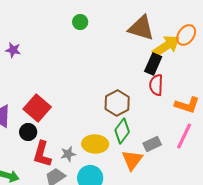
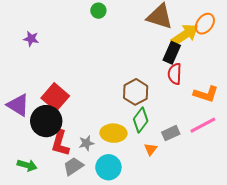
black circle: (28, 132) -> (46, 121), size x1.8
pink line: (184, 136) -> (203, 125), turned 36
orange triangle: (132, 160) -> (151, 149), size x0.6

